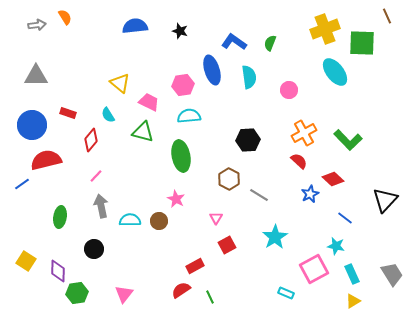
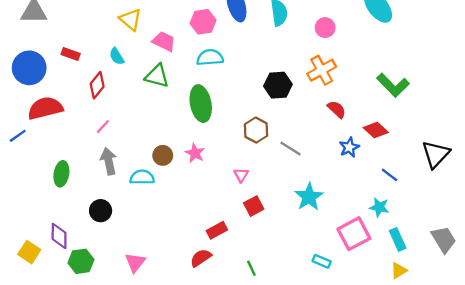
orange cross: (304, 133) -> (322, 70), moved
brown circle: (159, 221) -> (163, 155), moved
yellow square: (26, 261) -> (29, 252), moved
green line: (210, 297) -> (251, 268), moved

